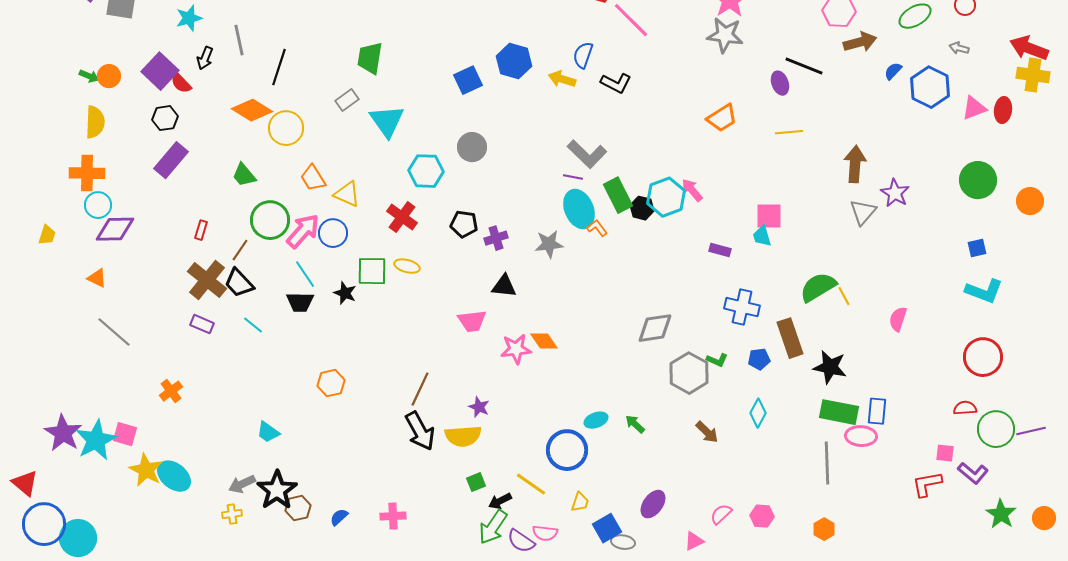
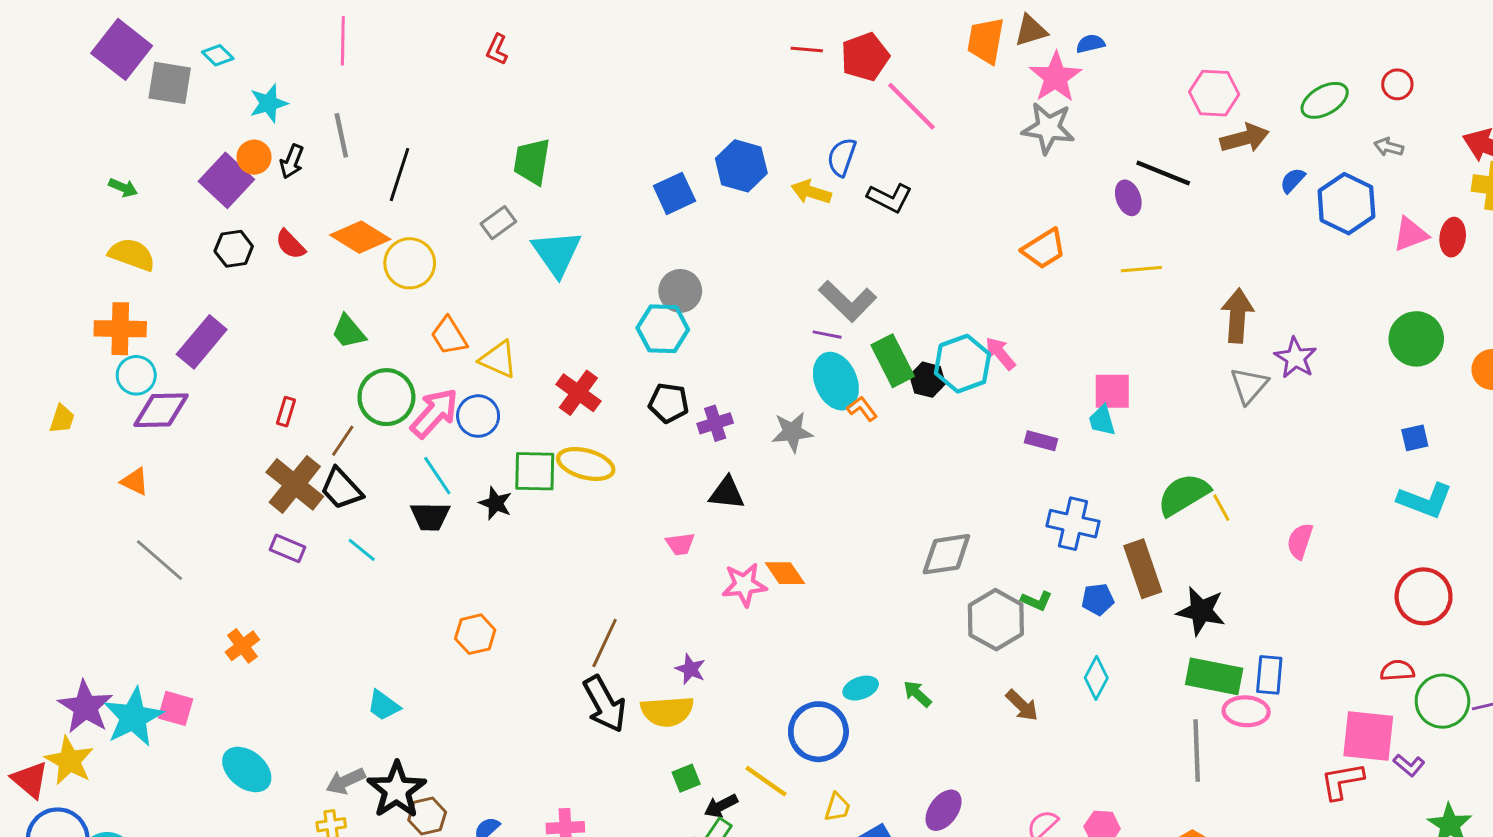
orange circle: (109, 76) -> (254, 157), moved
red semicircle: (181, 83) -> (290, 244), moved
yellow semicircle: (95, 122) -> (132, 255), turned -72
purple rectangle: (171, 160) -> (202, 342), moved
cyan hexagon: (426, 171) -> (663, 329), moved
yellow ellipse: (407, 266) -> (586, 464), size x1.5
pink trapezoid: (472, 321) -> (680, 544), size x0.7
pink square: (945, 453) -> (1368, 736), size x2.0
yellow star: (146, 470) -> (69, 761), moved
purple L-shape: (973, 473) -> (1409, 765), size x0.7

